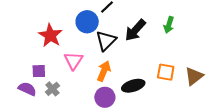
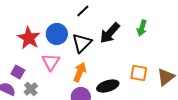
blue circle: (87, 22) -> (57, 34), moved
purple square: (39, 71) -> (18, 72), turned 32

